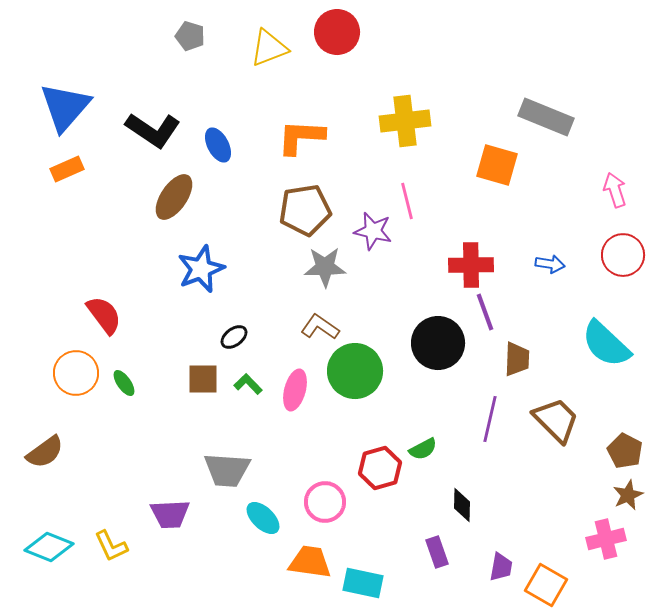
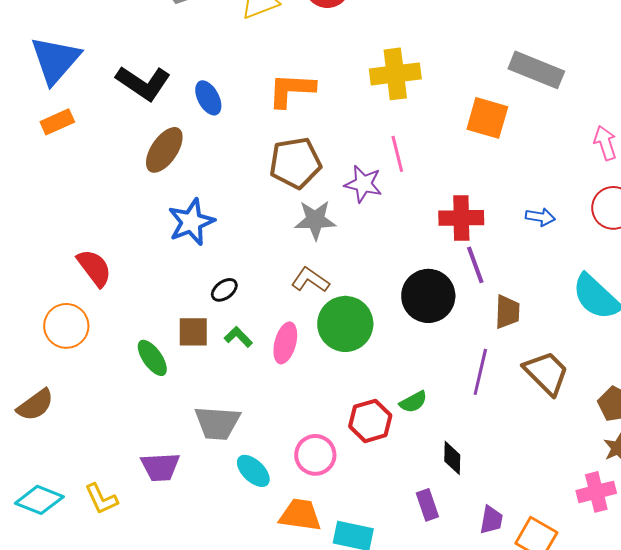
green ellipse: (124, 383) -> (152, 358), moved, size x1.4

